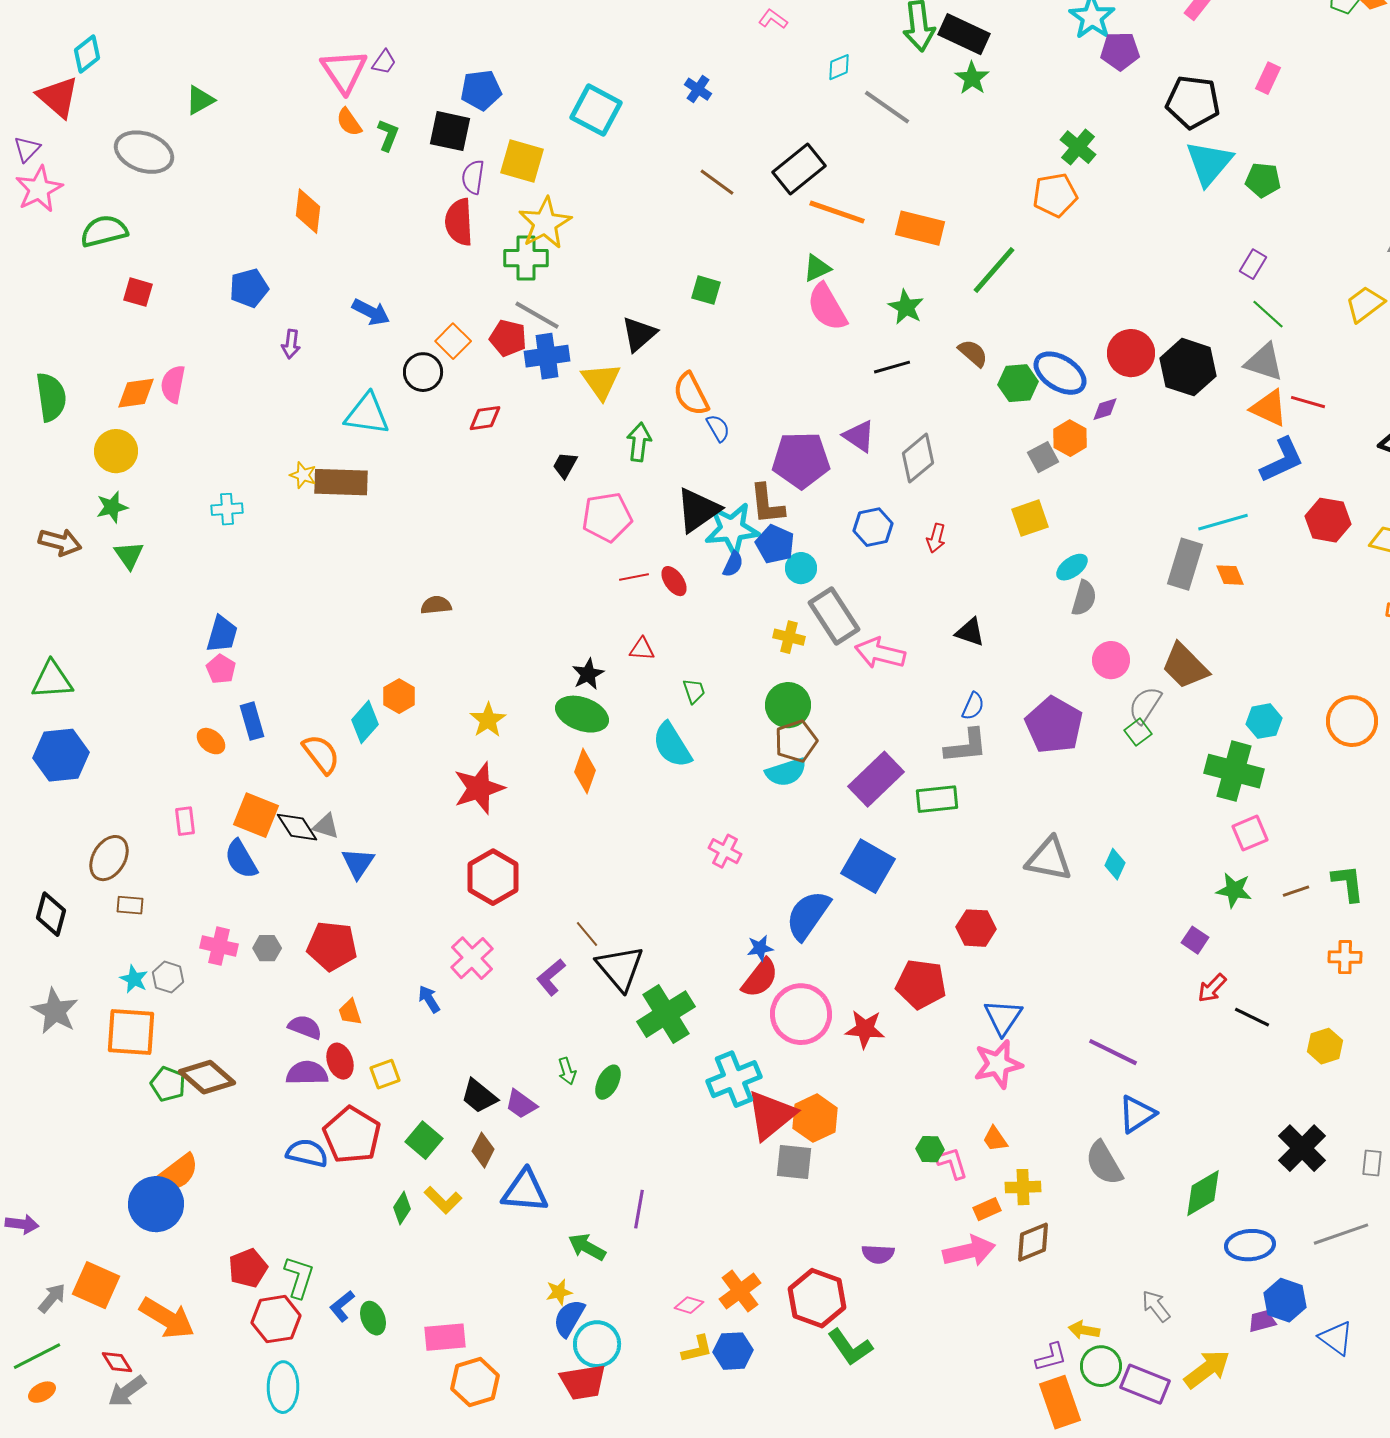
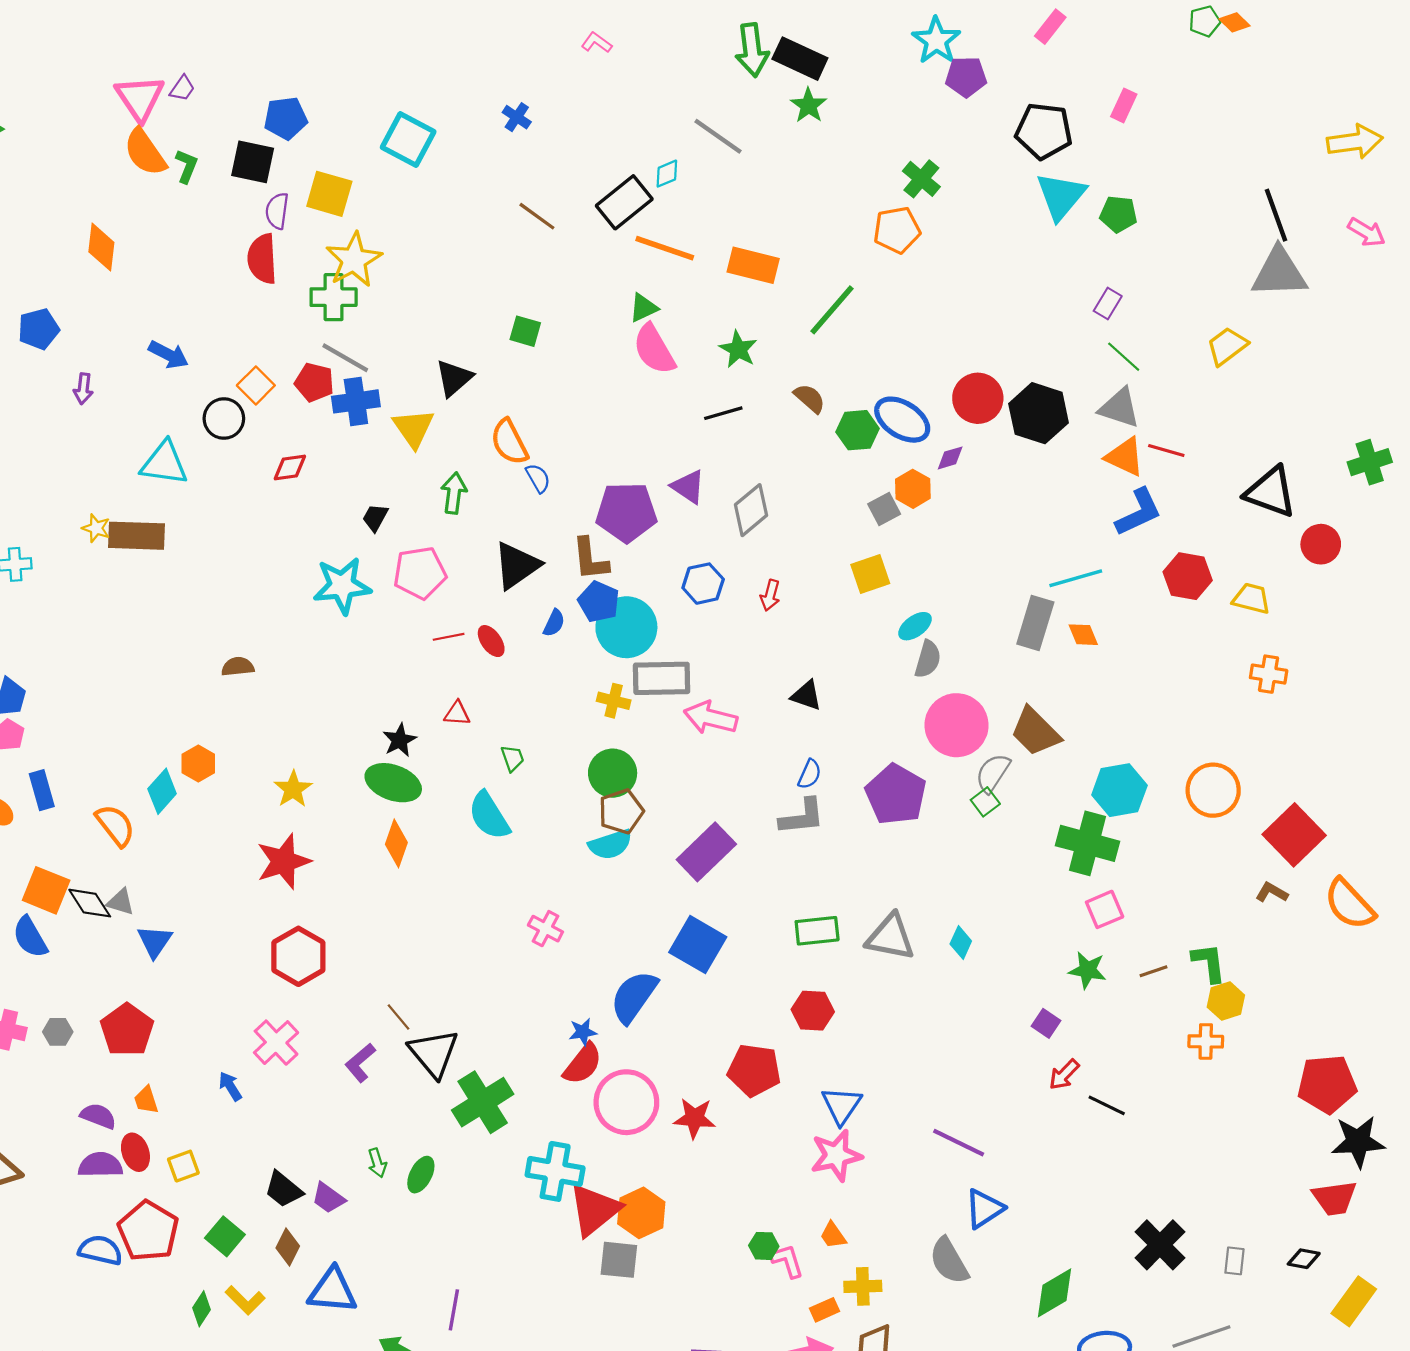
cyan diamond: (839, 67) -> (667, 174), moved
orange semicircle: (349, 122) -> (145, 152), size x1.6
cyan star: (732, 529) -> (342, 586), moved
cyan circle: (801, 568) -> (626, 627), size x1.8
gray rectangle: (834, 616) -> (662, 678), turned -58
pink circle: (1111, 660) -> (957, 725), size x1.6
cyan hexagon: (1264, 721) -> (1119, 790), size x1.4
green rectangle: (937, 799) -> (817, 931), moved
red pentagon: (332, 946) -> (127, 1030), turned 30
yellow hexagon: (1325, 1046) -> (1226, 1001), moved
cyan cross: (734, 1079) -> (555, 1171), turned 32

